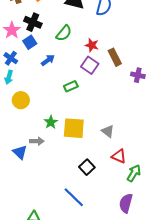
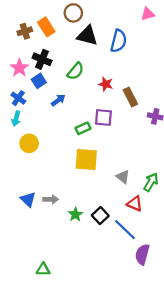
purple square: (90, 65) -> (103, 117), moved, turned -30
green star: (51, 122) -> (75, 215), moved
yellow square: (74, 128) -> (86, 160), moved
gray arrow: (37, 141) -> (51, 199), moved
green arrow: (134, 173) -> (151, 182), moved
blue line: (74, 197) -> (125, 230), moved

